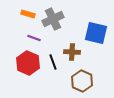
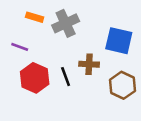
purple line: (34, 38) -> (20, 47), moved
brown hexagon: (82, 81) -> (123, 85), moved

